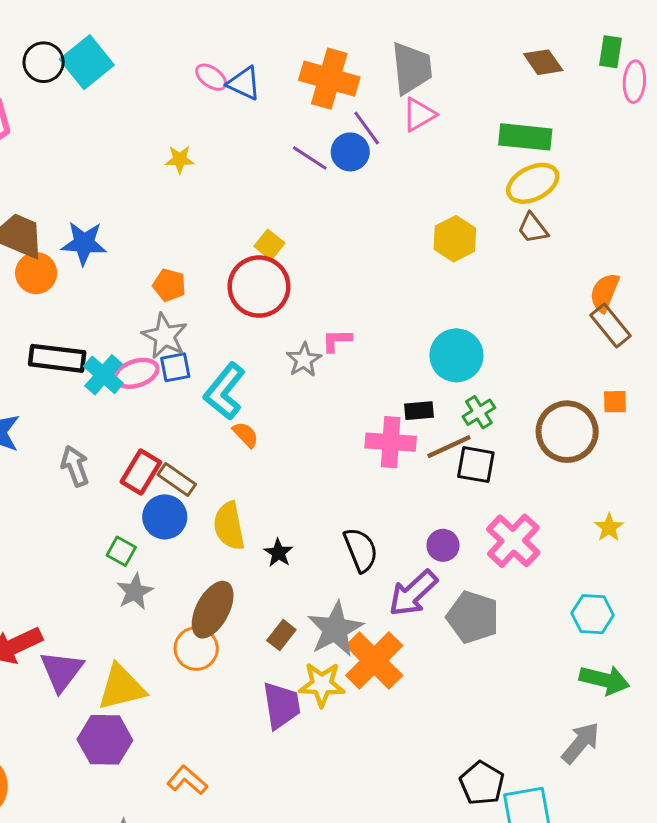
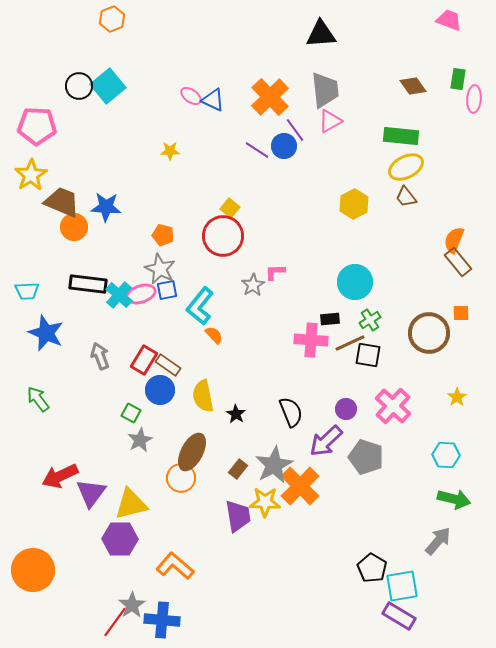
orange cross: (329, 79) -> (270, 97), turned 30
orange L-shape: (187, 780) -> (175, 566), size x1.4

